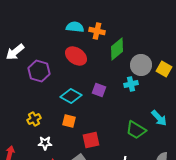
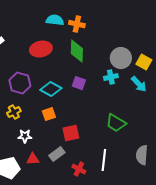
green diamond: (117, 49) -> (77, 51), moved, turned -50
red ellipse: (76, 56) -> (41, 49), moved, turned -45
purple hexagon: (39, 71) -> (20, 83), moved
cyan arrow: (159, 118) -> (139, 84), moved
orange square: (69, 121) -> (49, 114), turned -32

